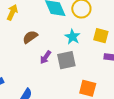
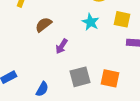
gray square: (66, 60) -> (80, 77), moved

